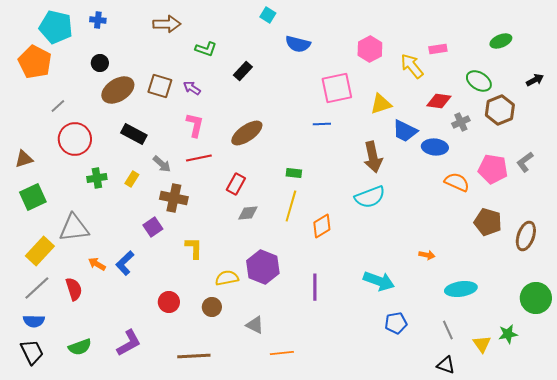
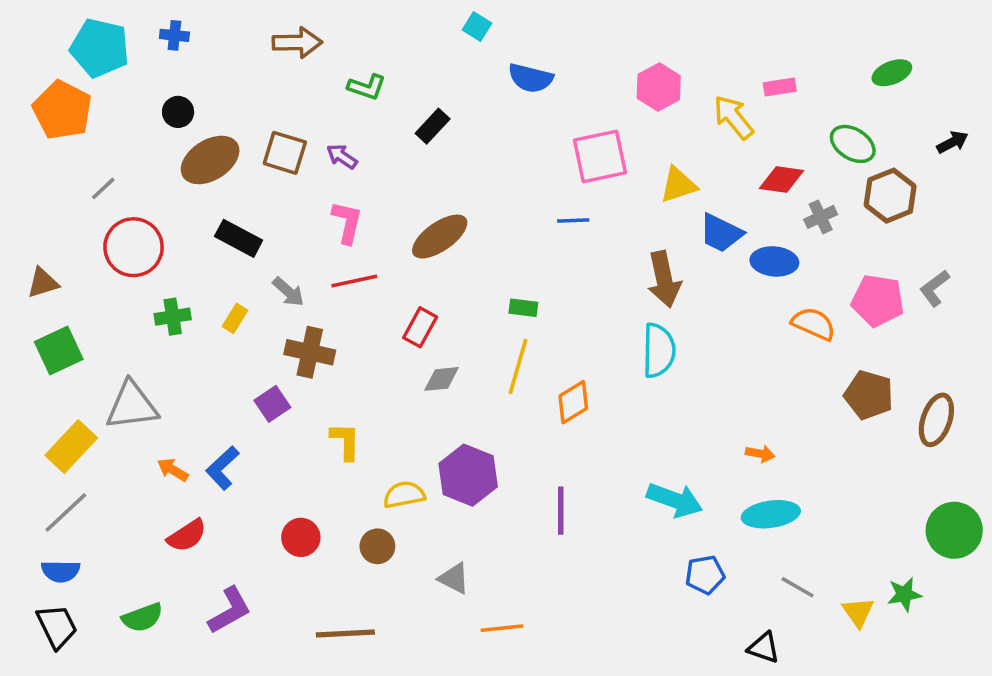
cyan semicircle: (370, 197) -> (659, 350), turned -68
red semicircle: (74, 289) -> (187, 536), moved, turned 75
cyan ellipse: (461, 289) -> (771, 514), moved
gray line: (448, 330) -> (798, 587), turned -36
black triangle: (446, 365) -> (764, 648), moved

